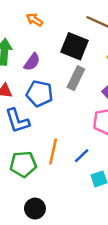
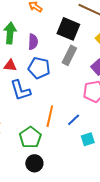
purple semicircle: (32, 62) -> (33, 42), turned -35
green pentagon: (23, 164) -> (30, 137), moved, turned -30

